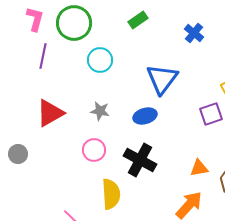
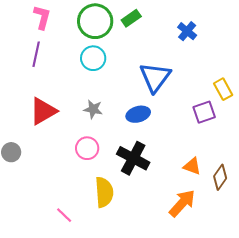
pink L-shape: (35, 19) -> (42, 17), moved
green circle: (74, 23) -> (95, 21), moved
orange triangle: (199, 168) -> (192, 166), turned 30

